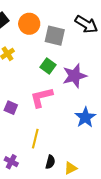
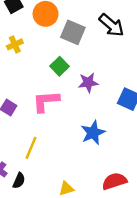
purple star: (75, 76) -> (88, 83), size x0.7
black semicircle: (50, 162) -> (19, 181), moved

